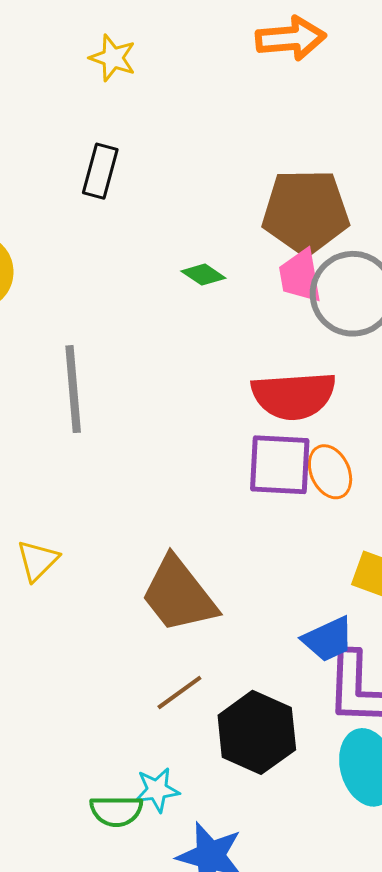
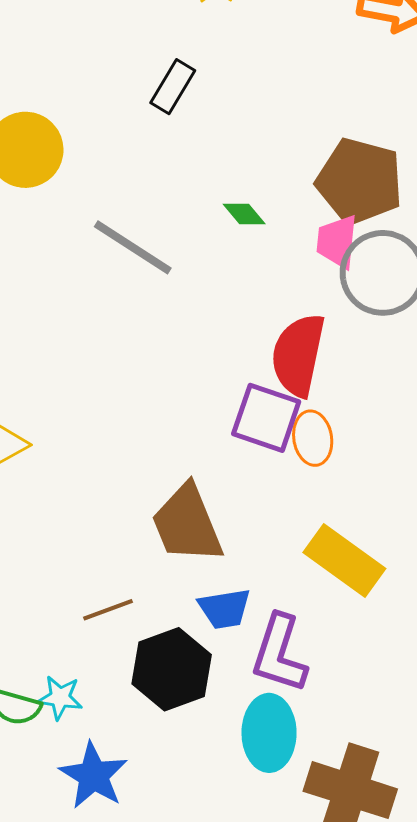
gray line: (73, 389) -> (133, 247), moved, turned -68
red semicircle: (294, 396) -> (298, 355), turned 90
brown trapezoid: (179, 595) -> (187, 524), moved
blue trapezoid: (328, 639) -> (225, 609), moved

